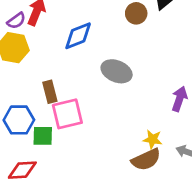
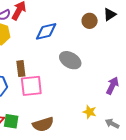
green square: (43, 136) -> (11, 121), moved
brown semicircle: (146, 160) -> (43, 124), moved

